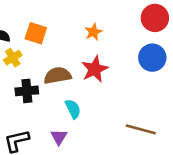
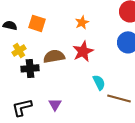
yellow cross: (13, 58) -> (19, 50), moved
cyan semicircle: (73, 109) -> (99, 82), moved

